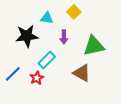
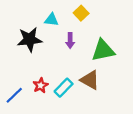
cyan rectangle: (47, 60) -> (64, 88), moved
blue line: (13, 74) -> (14, 95), moved

